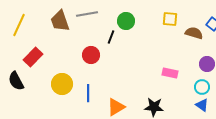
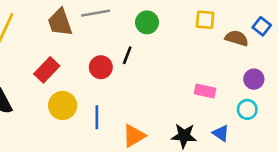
black line: (111, 37) -> (127, 55), moved
red rectangle: (33, 57) -> (47, 70), moved
blue triangle: (202, 105) -> (221, 133), moved

